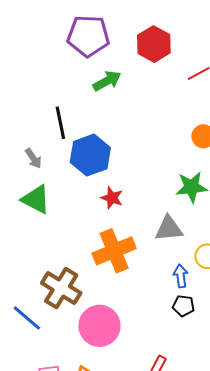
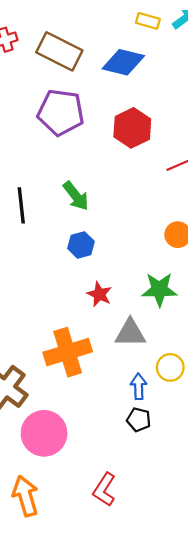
green arrow: (107, 81) -> (76, 196), moved, turned 76
blue hexagon: (90, 155) -> (81, 245), moved, size x0.6
red star: (112, 198) -> (99, 294), moved

